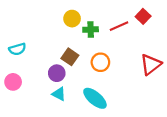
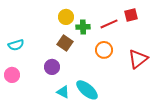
red square: (143, 16) -> (131, 15), turned 32
brown square: (70, 57) -> (65, 43), moved
orange circle: (100, 62) -> (104, 50), moved
cyan triangle: (59, 94) -> (63, 92), moved

